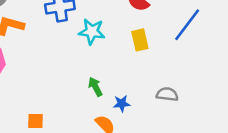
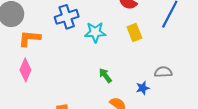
blue star: (122, 104) -> (143, 88), moved

